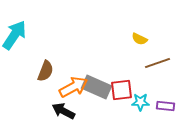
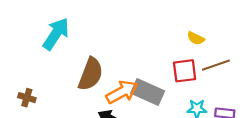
brown semicircle: (45, 71) -> (91, 74), size x1.4
red square: (121, 90) -> (185, 71), moved

